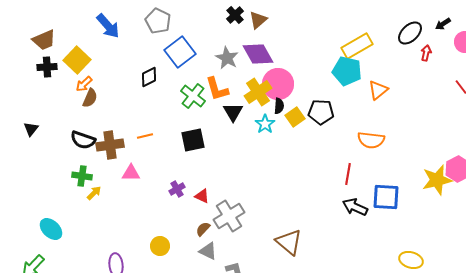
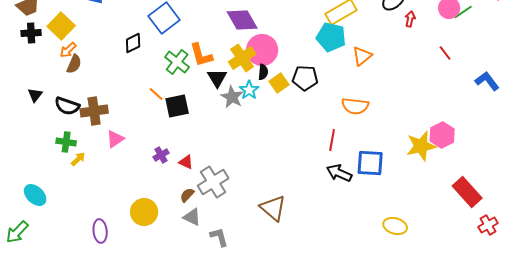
gray star: (227, 58) -> (232, 97), moved
black triangle: (31, 129) -> (35, 95), moved
orange line: (145, 136) -> (156, 94), moved, turned 56
pink triangle: (131, 173) -> (115, 139), turned -36
yellow circle: (160, 246) -> (144, 212), size x1.4

